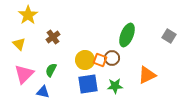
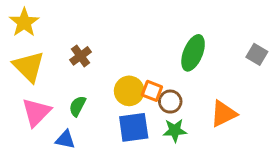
yellow star: (28, 15) -> (24, 22), moved
yellow triangle: (19, 44) -> (29, 67), size x1.6
brown circle: (112, 58) -> (170, 102), moved

